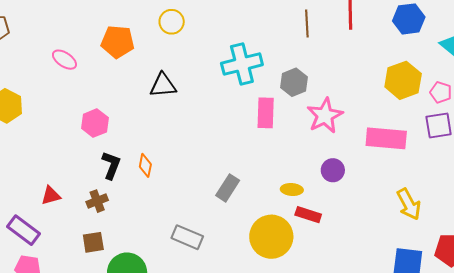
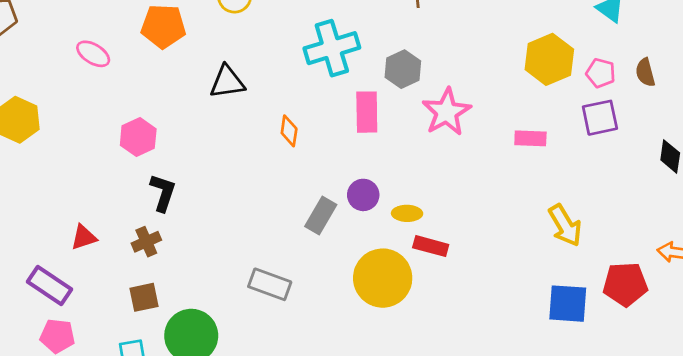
pink rectangle: (386, 138) -> (530, 138), size x0.6
orange diamond: (145, 165) -> (289, 131), moved
purple circle: (333, 170) -> (363, 195), moved

